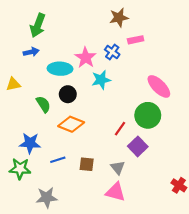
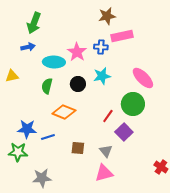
pink rectangle: (136, 40) -> (122, 36), size x1.5
blue cross: (112, 52) -> (101, 47), turned -32
cyan star: (101, 80) -> (102, 76), moved
black circle: (68, 94) -> (78, 84), moved
green semicircle: (43, 104) -> (47, 86), moved, turned -133
blue line: (58, 160) -> (48, 137), moved
pink triangle: (116, 192) -> (104, 173), turned -30

